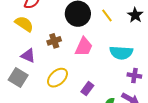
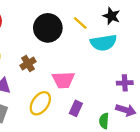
pink trapezoid: (84, 47) -> (63, 80), moved, turned 75
cyan semicircle: (121, 53) -> (103, 43), moved

